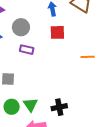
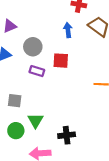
red square: (57, 32) -> (61, 61), moved
green triangle: (30, 105) -> (35, 120), moved

